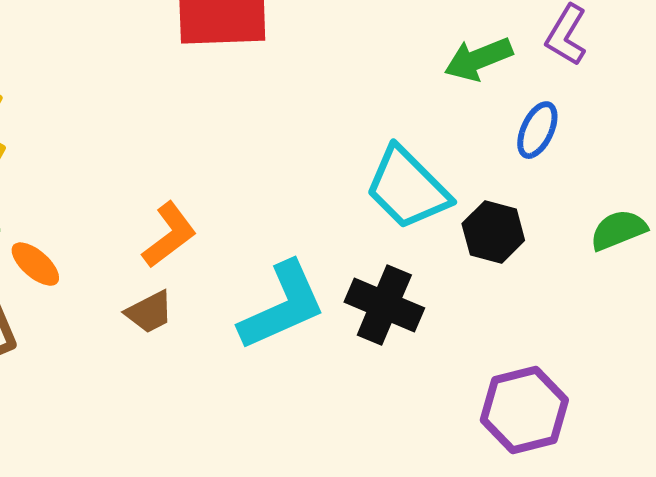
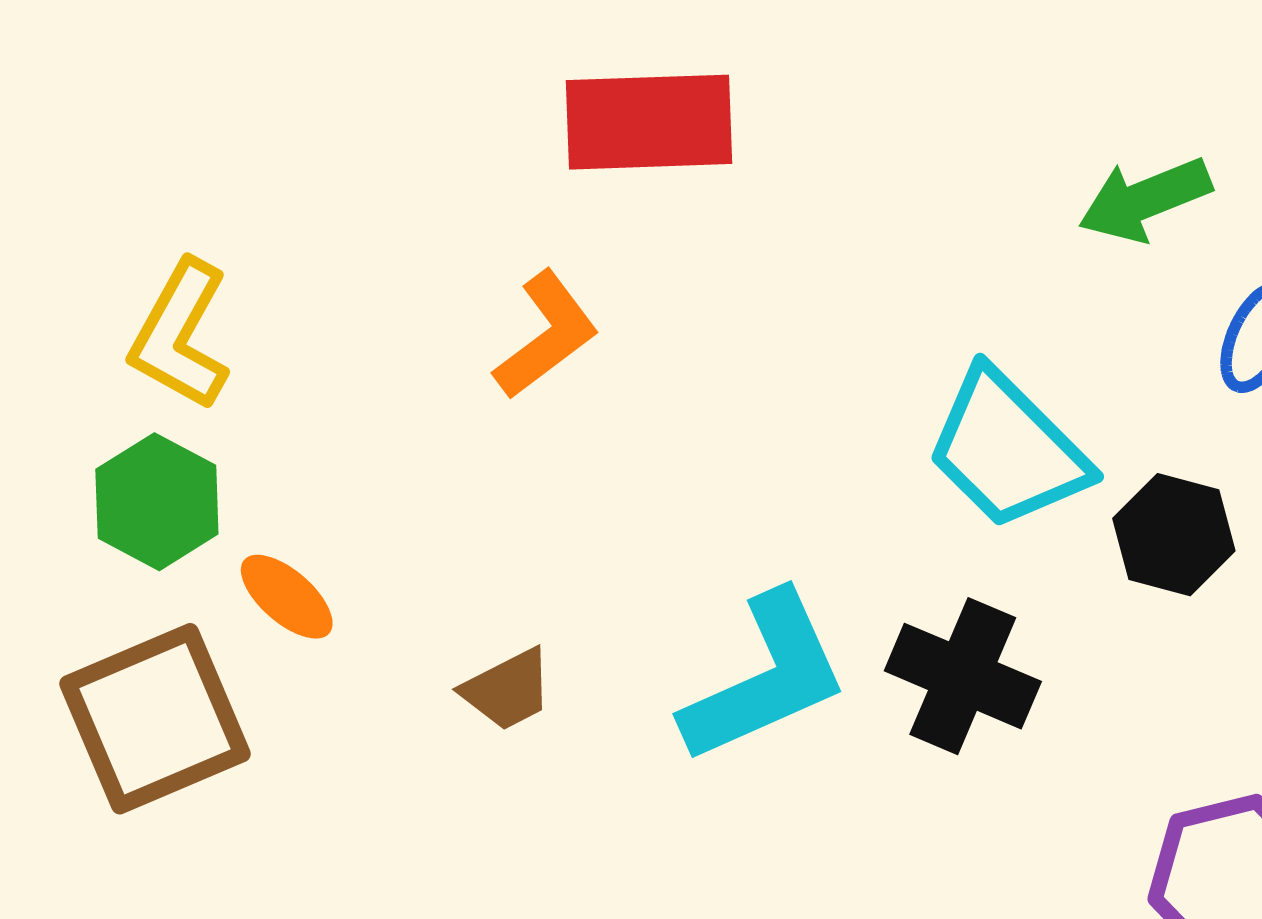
orange L-shape: (169, 235) -> (546, 335), moved

